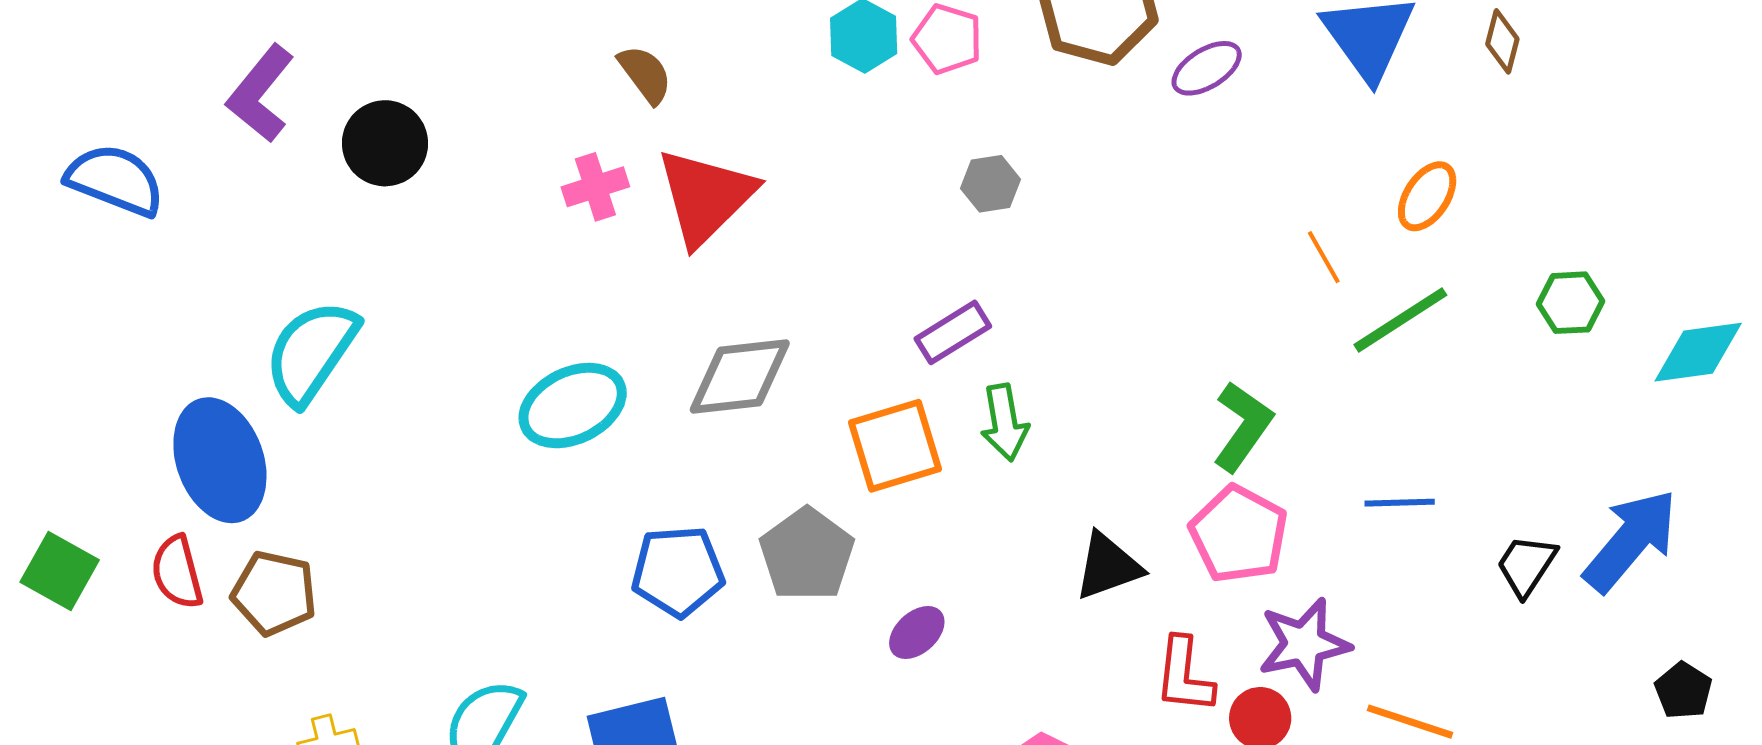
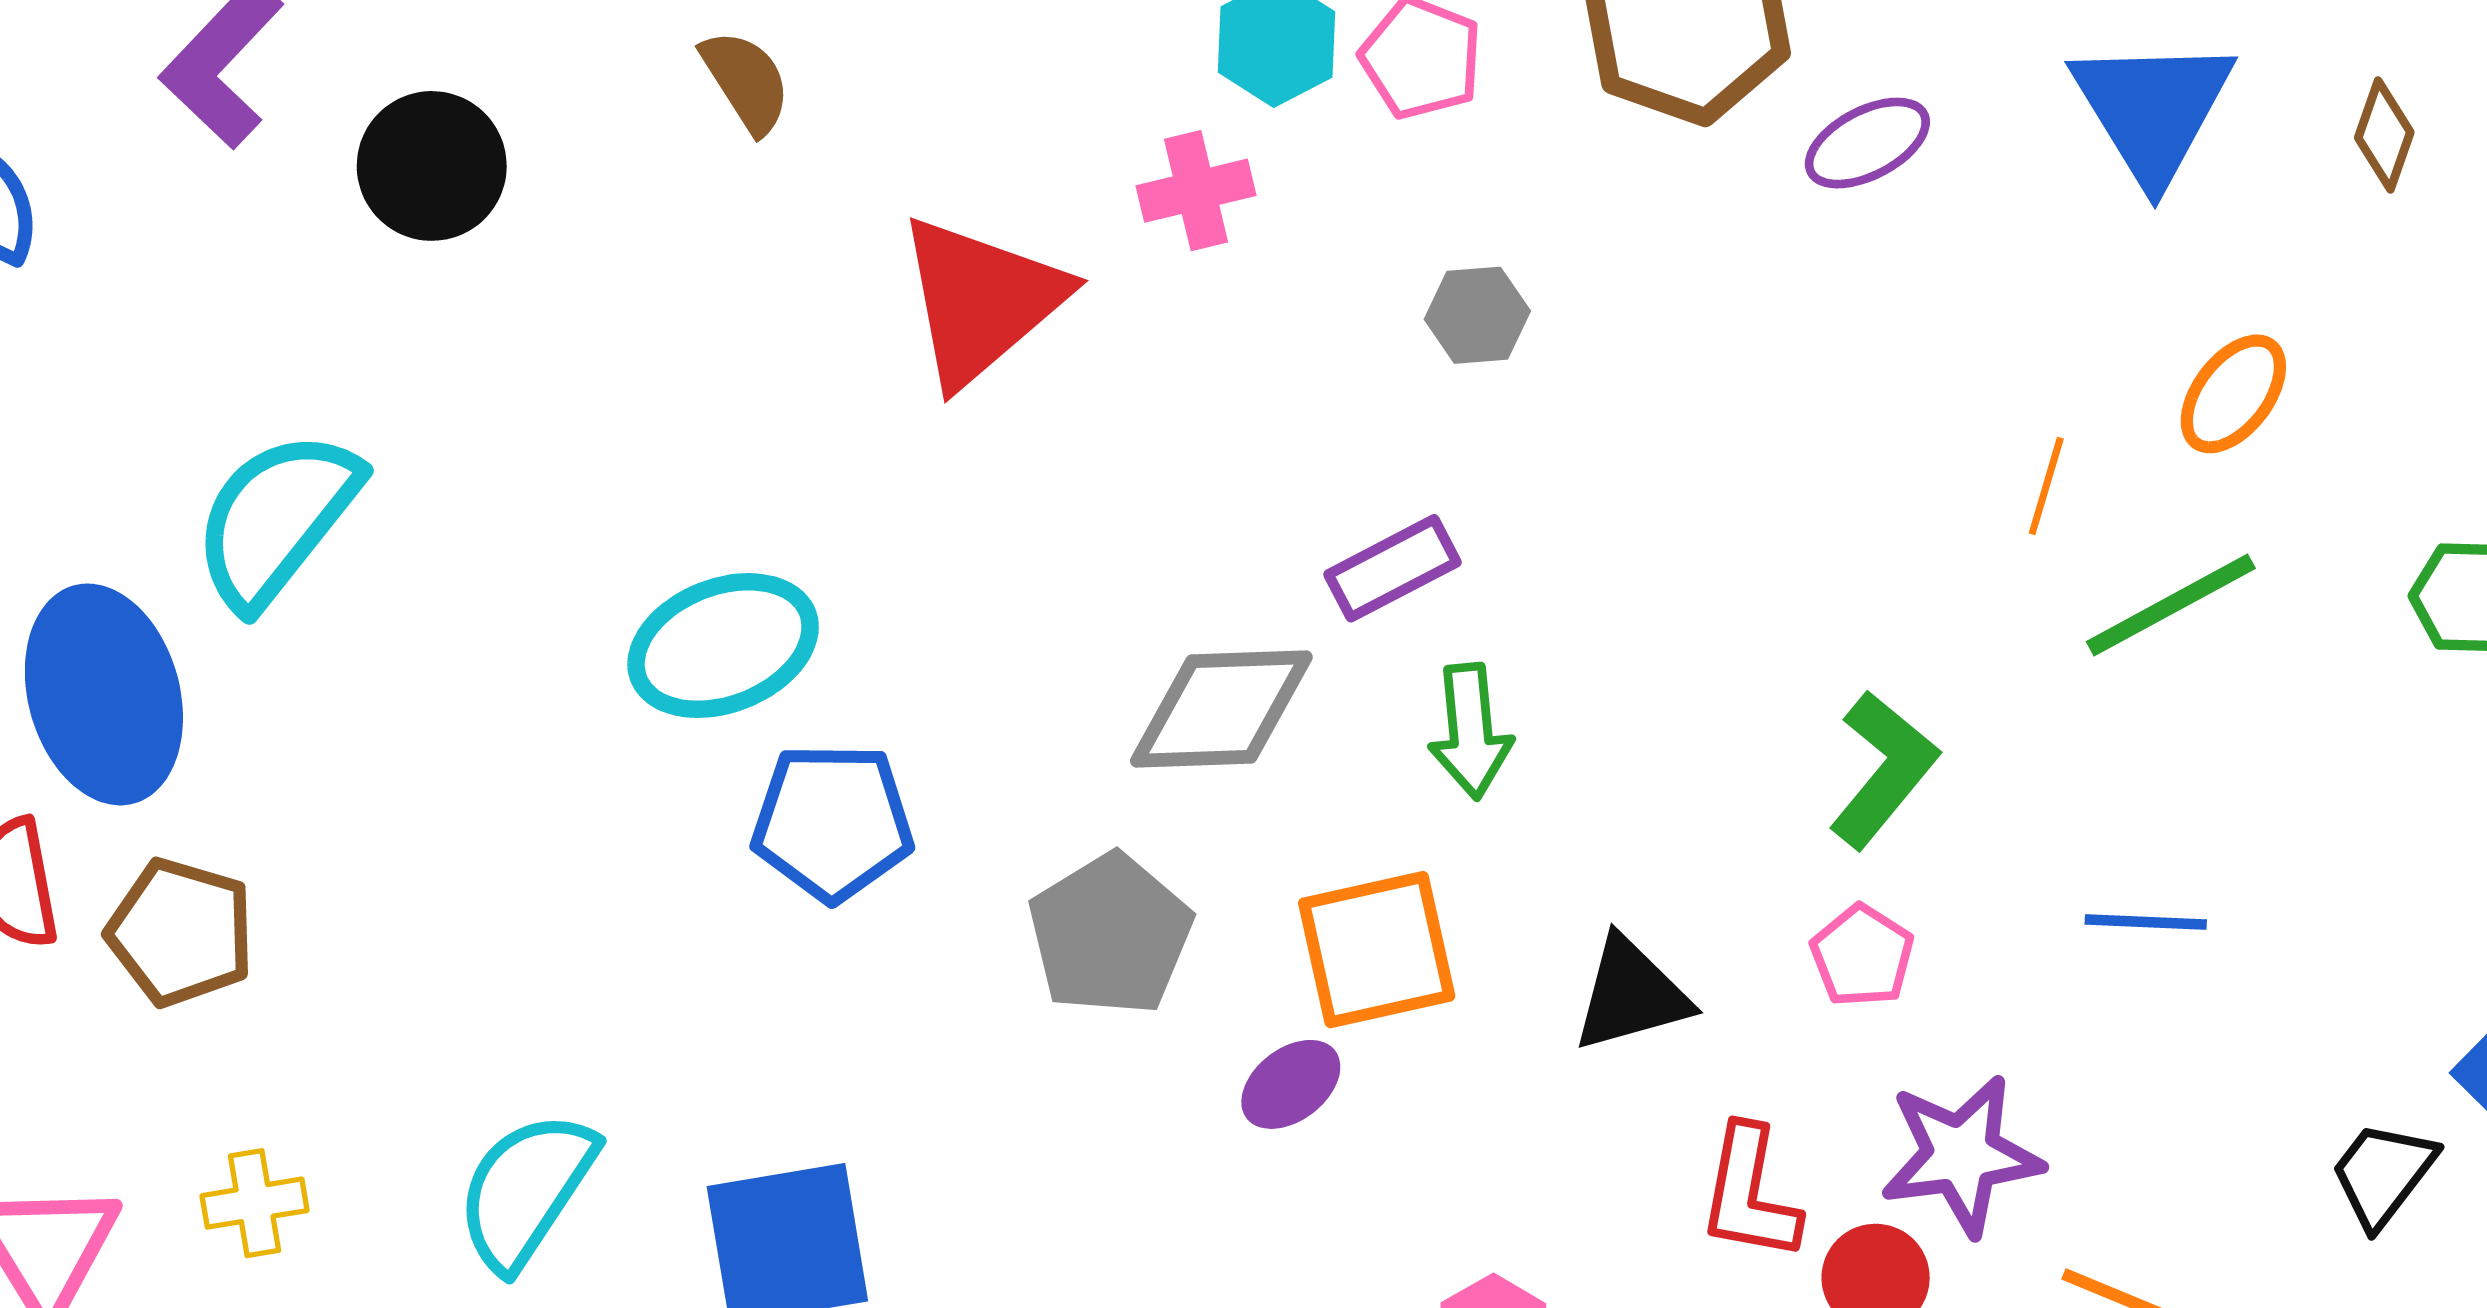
brown semicircle: (645, 74) -> (746, 81), moved
pink cross: (595, 187) -> (1196, 191), moved
orange line: (1324, 257) -> (2046, 486), turned 42
gray diamond: (740, 376) -> (1221, 709), moved
orange square: (895, 446) -> (1377, 950), moved
pink pentagon: (1239, 534) -> (1862, 956), size x0.6
black trapezoid: (1526, 565) -> (2383, 1174), moved
blue pentagon: (678, 571) -> (833, 822), moved

